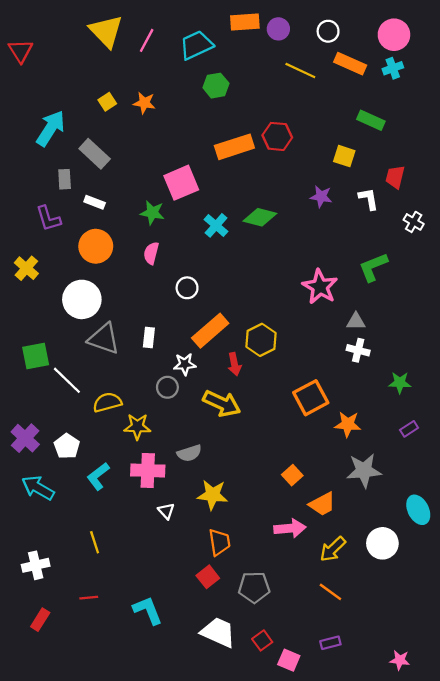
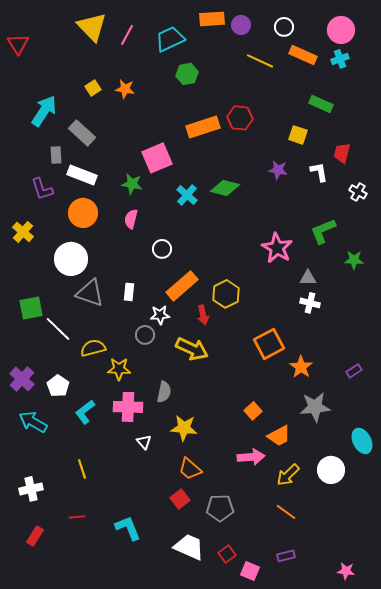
white rectangle: (95, 202) -> (82, 175), size x1.6
green star: (400, 383) -> (354, 260), moved
orange star: (348, 424) -> (301, 367), turned 30
gray semicircle: (189, 453) -> (164, 392), turned -60
orange trapezoid: (219, 542) -> (190, 469), turned 140

